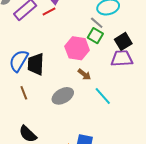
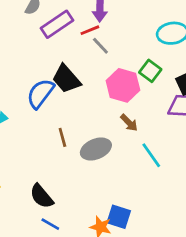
gray line: (97, 23) -> (100, 46), moved
black trapezoid: (36, 64) -> (66, 79), moved, turned -50
brown line: (24, 93) -> (62, 137), moved

